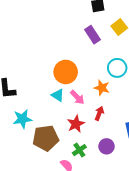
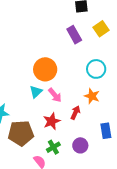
orange star: (102, 88) -> (92, 96), moved
cyan triangle: (58, 95) -> (36, 92), turned 40

